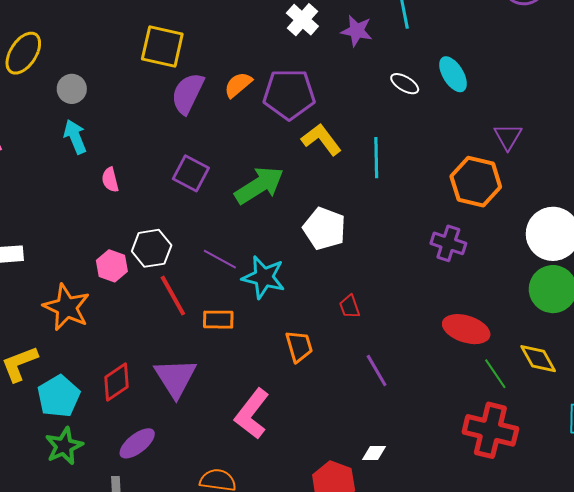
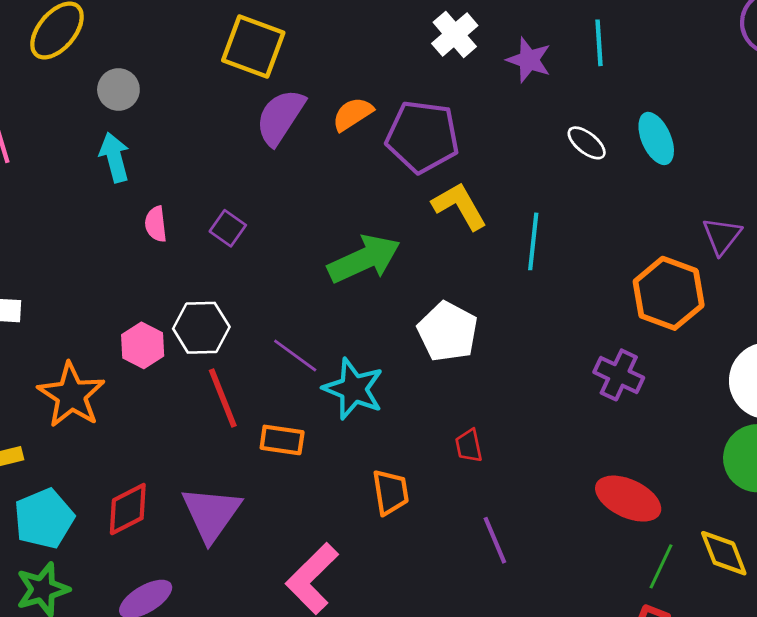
purple square: (191, 173) -> (228, 228), moved, size x0.7
green line: (495, 374) -> (661, 566), turned 52

